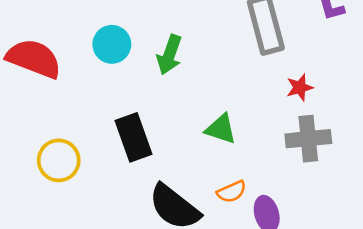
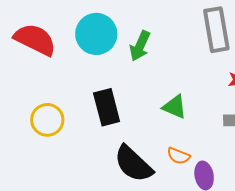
cyan circle: (112, 44) -> (96, 34), size x1.4
orange semicircle: (232, 192) -> (179, 156), turned 40

